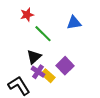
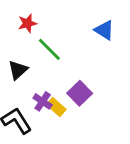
blue triangle: (74, 23) -> (104, 30), moved, turned 42
black triangle: (34, 57) -> (18, 70), moved

